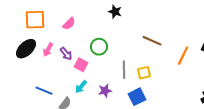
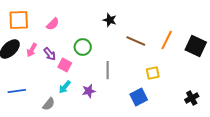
black star: (115, 12) -> (110, 20), moved
orange line: (183, 56) -> (167, 40), moved
yellow square: (144, 73) -> (153, 73), moved
blue line: (44, 91) -> (17, 91), moved, turned -30
blue square: (137, 97) -> (139, 97), moved

